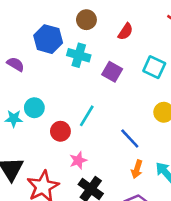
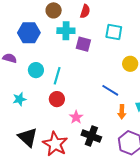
cyan cross: (79, 55) -> (66, 31), moved
cyan circle: (34, 108) -> (36, 70), moved
cyan line: (87, 116) -> (57, 76), moved

